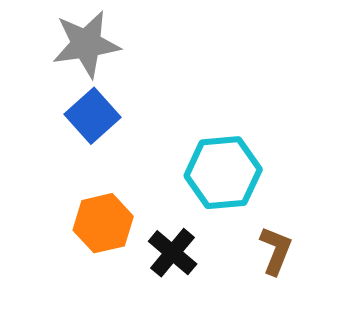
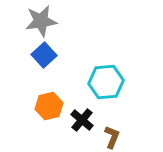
brown L-shape: (276, 251) -> (112, 137), moved

